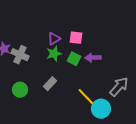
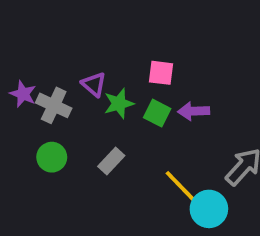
purple triangle: (54, 39) -> (94, 84), moved, turned -48
green circle: (20, 90) -> (52, 157), moved

